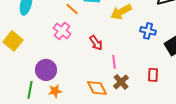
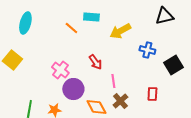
pink cross: (62, 31) -> (60, 70), moved
purple circle: (46, 70) -> (73, 89), moved

